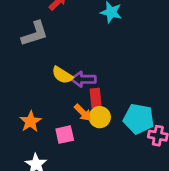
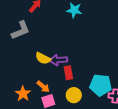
orange arrow: (83, 113) -> (43, 87), moved
yellow circle: (100, 117) -> (74, 95), moved

